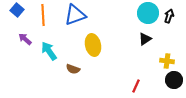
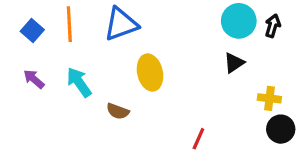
blue square: (17, 10) -> (32, 31), moved
purple arrow: (25, 39) -> (34, 79), moved
red line: (136, 86) -> (198, 139), moved

